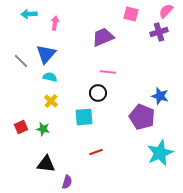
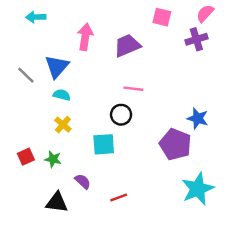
pink arrow: (55, 23) -> (85, 37), moved, size x1.5
red line: (96, 152) -> (119, 197), moved
purple semicircle: (67, 182) -> (83, 181), moved, turned -64

